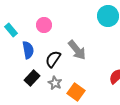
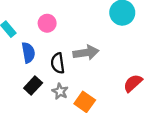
gray arrow: (77, 50) -> (86, 53), turned -60
black semicircle: (53, 59) -> (58, 63), turned -42

